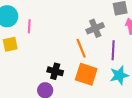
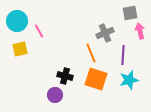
pink line: (29, 26) -> (39, 31), turned -32

